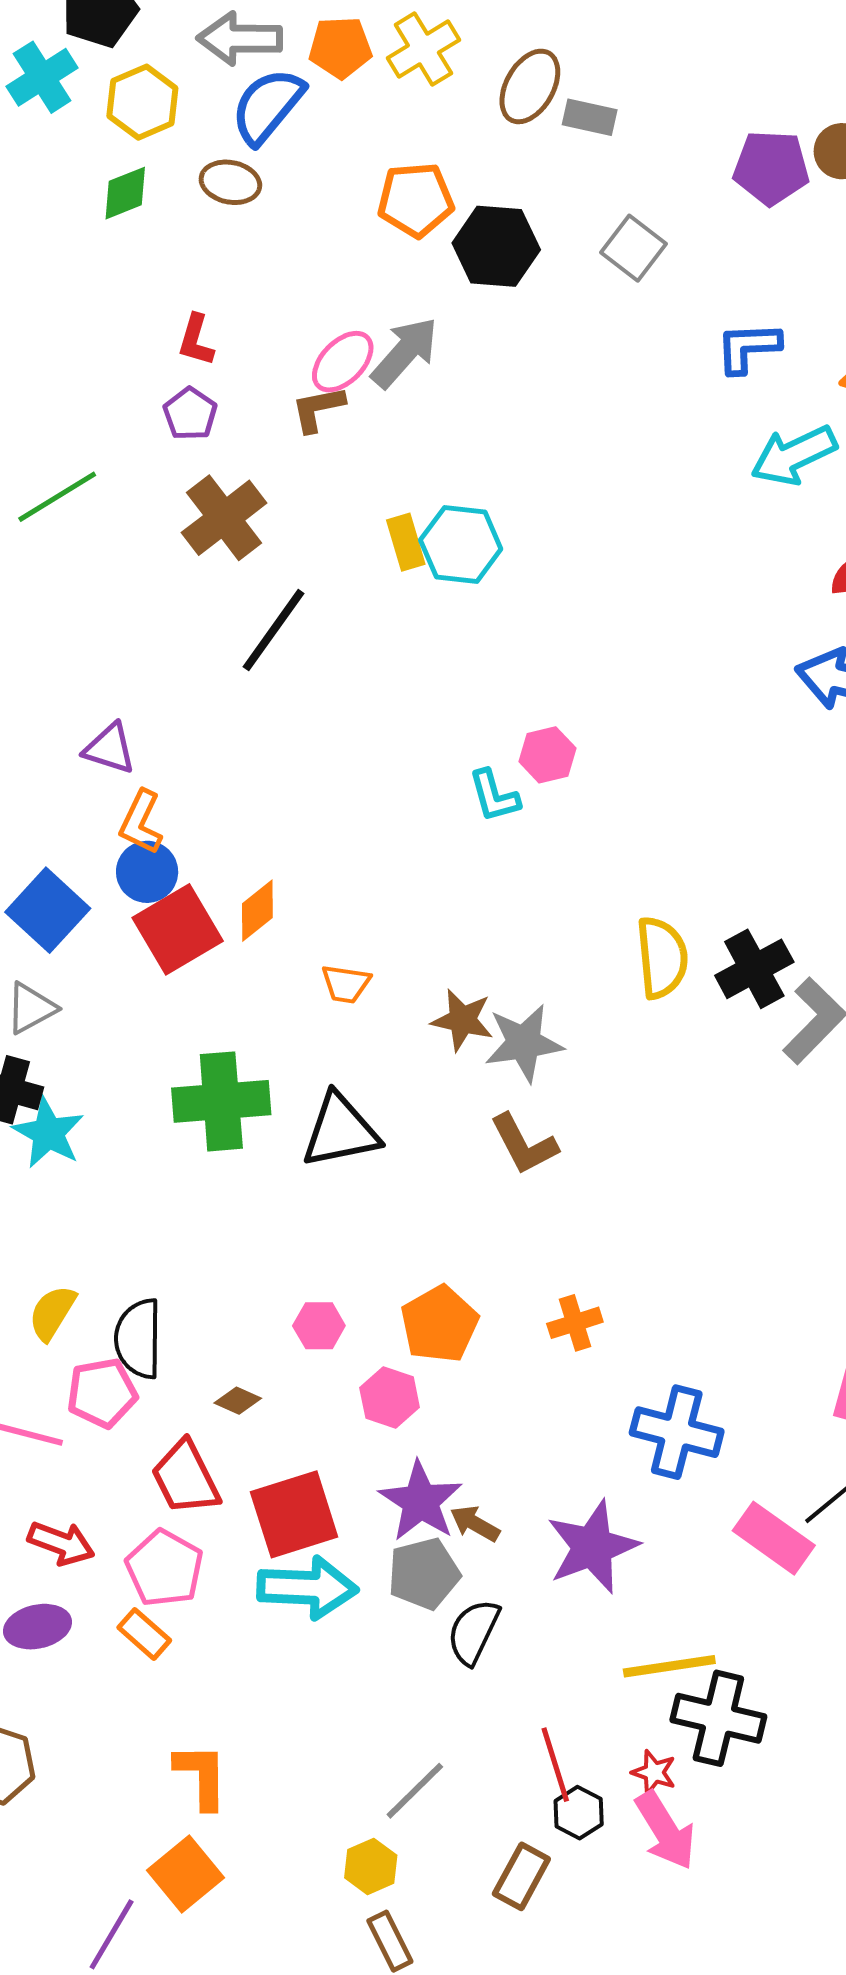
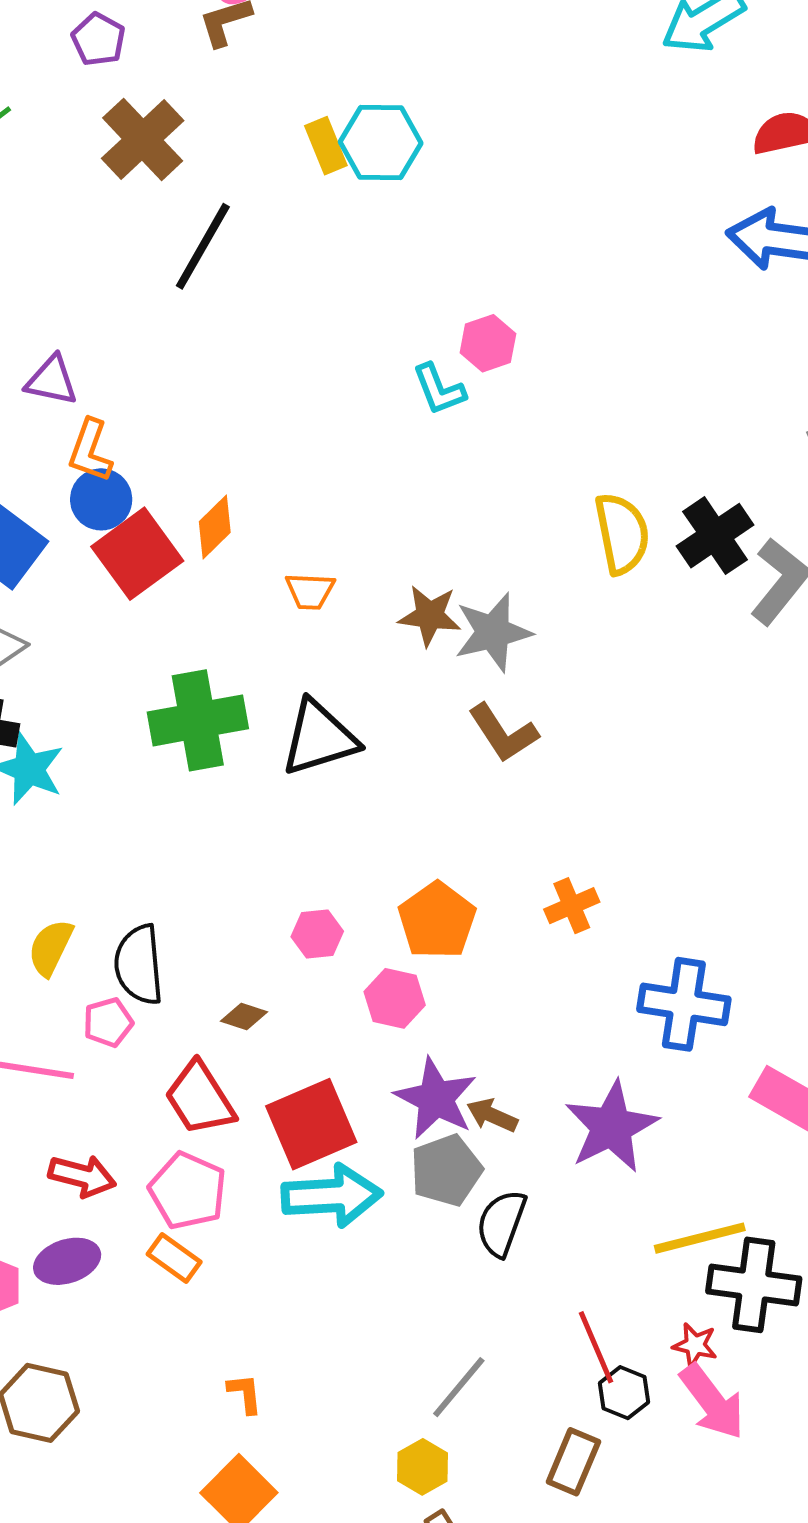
pink pentagon: (102, 1393) -> (108, 1022), size x0.7
orange L-shape: (201, 1776) -> (245, 1394), size x0.6

